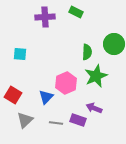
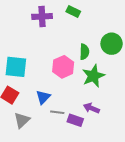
cyan square: (20, 54) -> (16, 67), moved, size x1.6
pink hexagon: (66, 83) -> (63, 67), moved
gray line: (56, 123) -> (57, 112), moved

